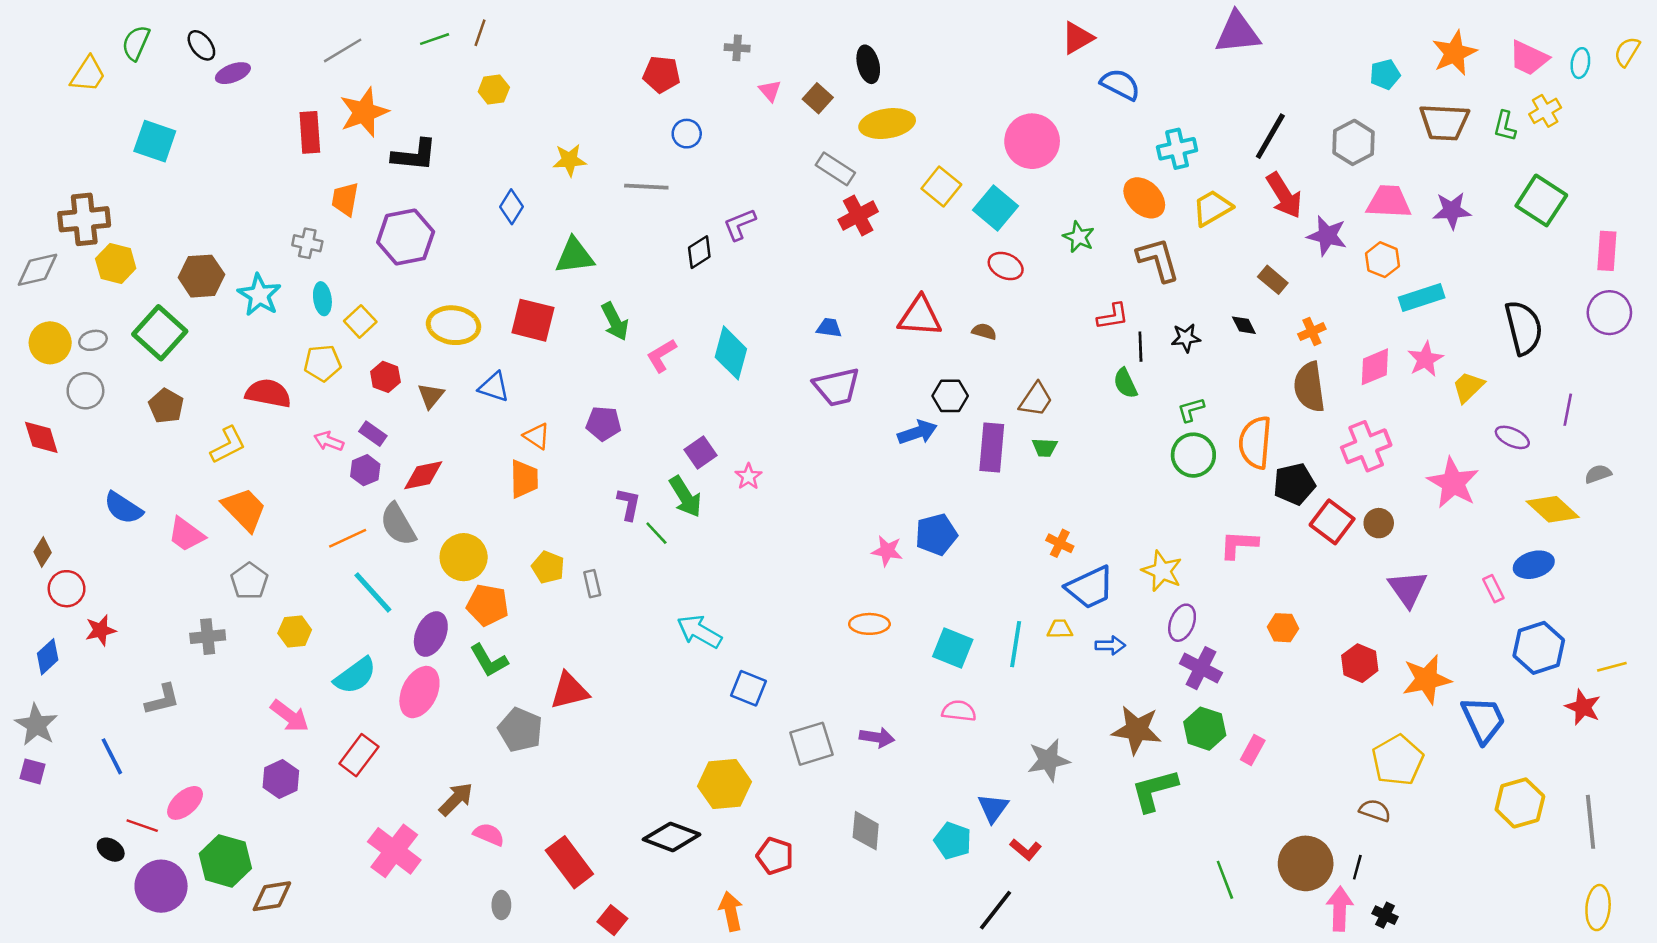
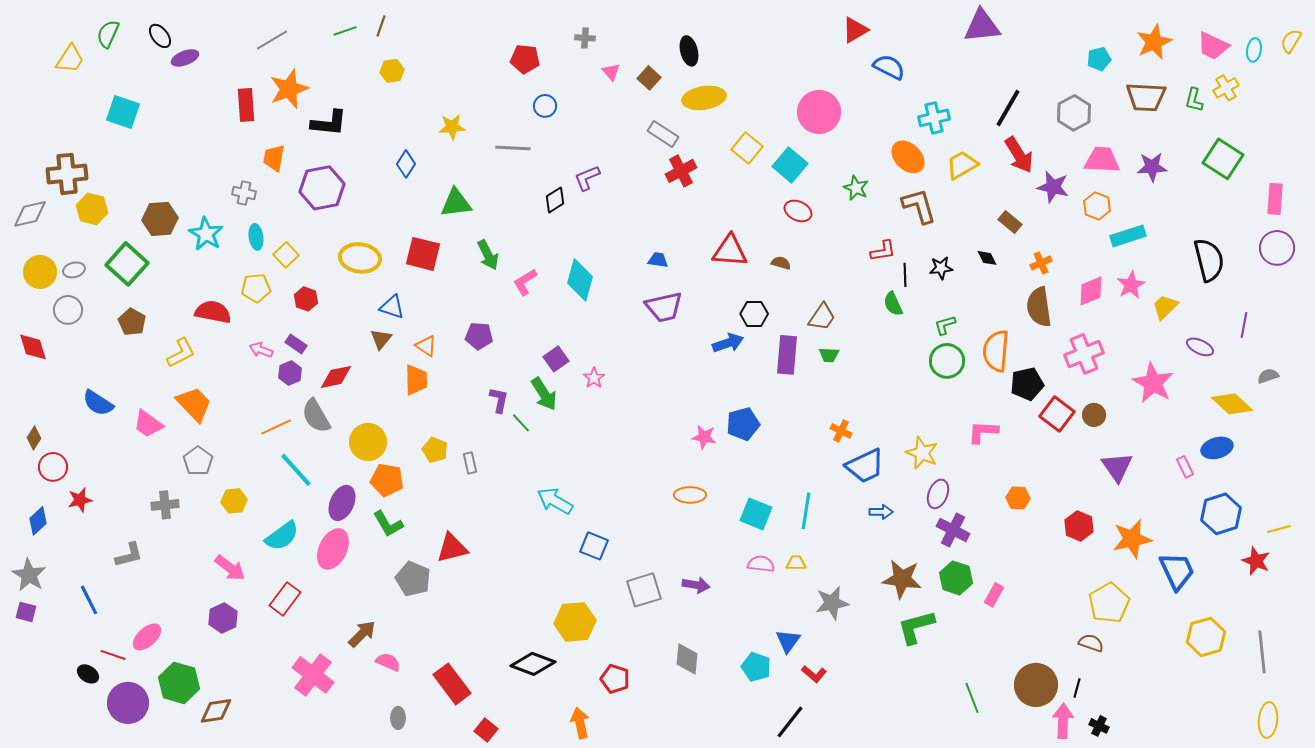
brown triangle: (431, 396) -> (381, 339), moved
yellow trapezoid: (1060, 629) -> (796, 563), moved

